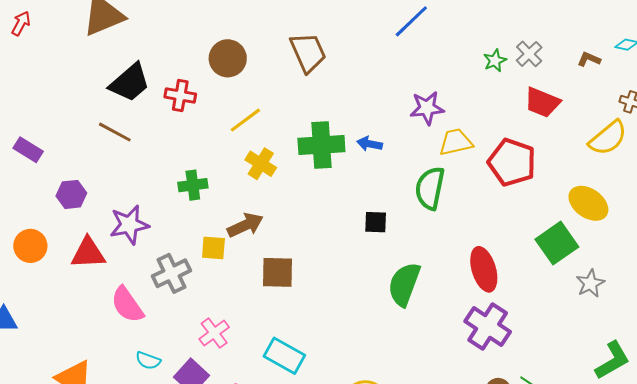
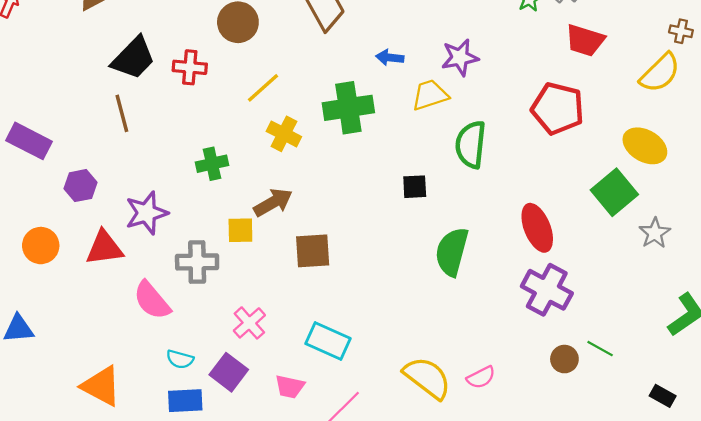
brown line: (115, 132) -> (122, 113), turned 52
yellow trapezoid: (456, 142) -> (430, 95), moved
blue arrow: (370, 144) -> (390, 58), moved
purple rectangle: (28, 150) -> (29, 141), size x1.4
gray cross: (171, 273) -> (197, 262), turned 30

